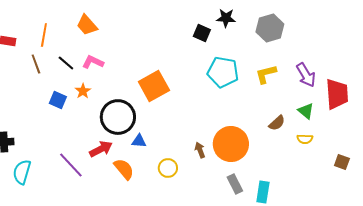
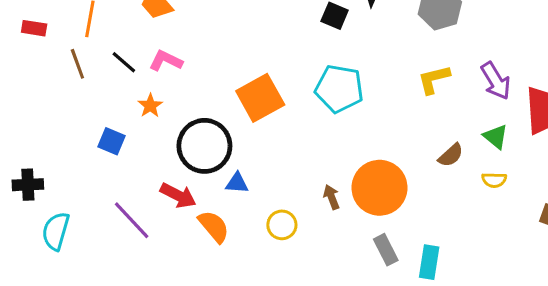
cyan pentagon: (223, 72) -> (339, 89), moved
blue square: (58, 100) -> (112, 141), moved
red arrow: (101, 149) -> (178, 195), turned 55

